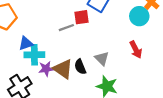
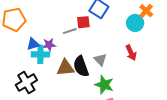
black semicircle: (80, 67) -> (81, 66), size x1.5
purple star: (46, 69) -> (49, 45), moved
brown triangle: (63, 69) -> (66, 68), turned -42

